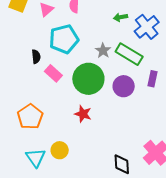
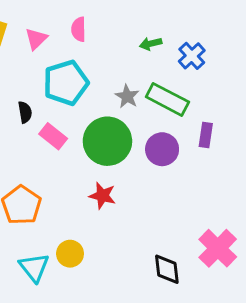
blue cross: (147, 27) -> (192, 56), size x0.7

